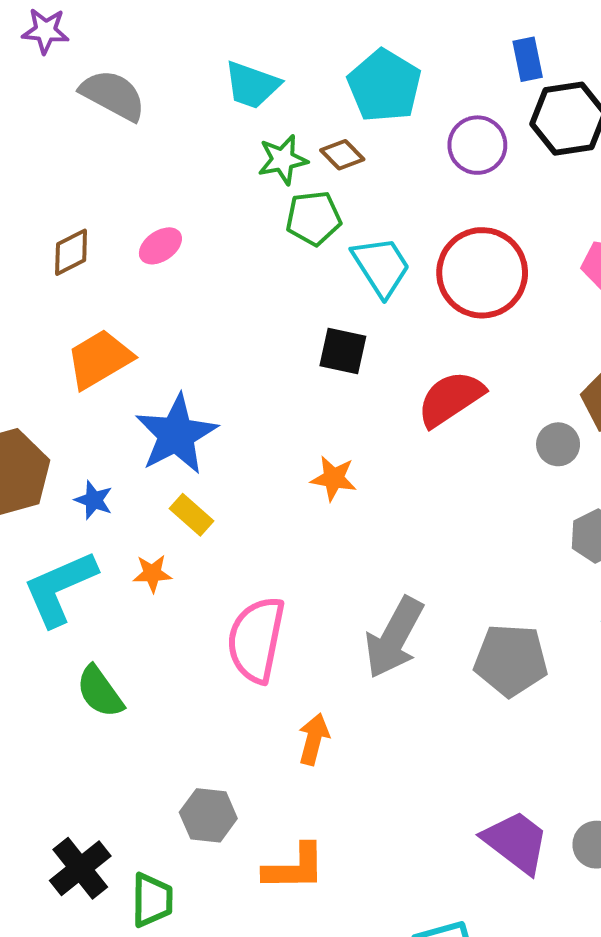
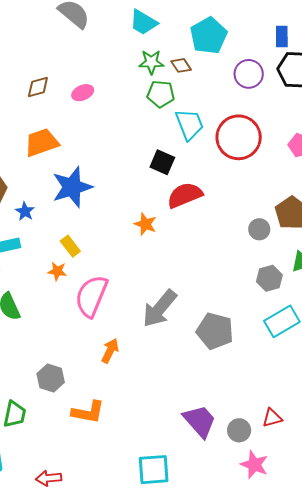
red semicircle: (451, 399) -> (185, 195), moved
yellow rectangle: (192, 515) -> (70, 246), moved
orange star: (152, 573) -> (57, 271), moved

